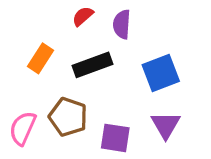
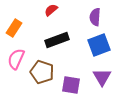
purple semicircle: (122, 24) -> (95, 17), moved
orange rectangle: (41, 58) -> (14, 28), moved
pink semicircle: (23, 128) -> (16, 59), moved

